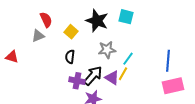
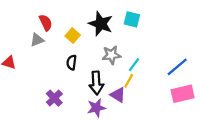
blue line: (168, 61) -> (177, 67), turned 45
black arrow: (93, 76) -> (96, 83), turned 135
purple triangle: (112, 78) -> (118, 95), moved
purple cross: (77, 81) -> (54, 98), moved, turned 35

